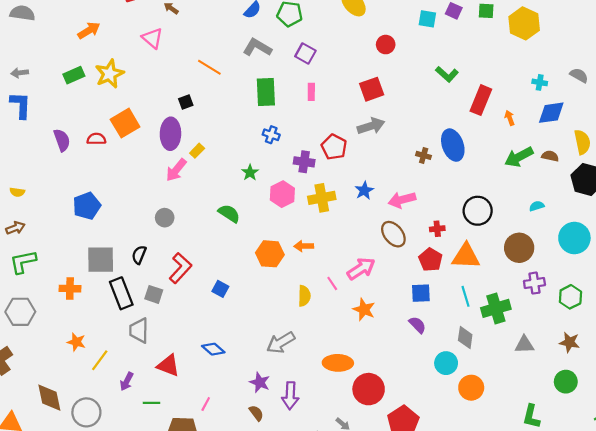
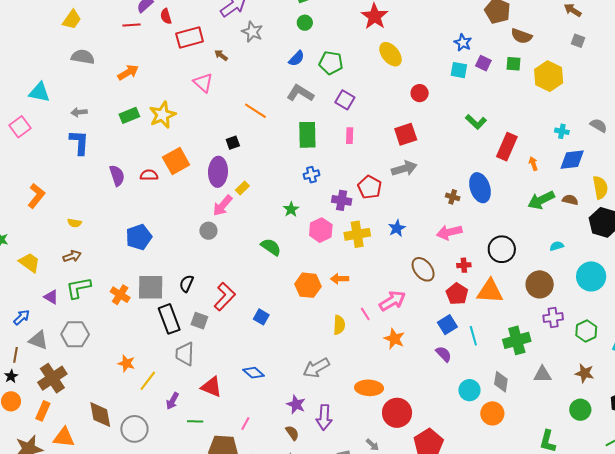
orange arrow: (89, 30) -> (128, 72), moved
blue cross: (271, 135) -> (311, 175), turned -35
pink arrow: (402, 200) -> (449, 232), moved
gray circle: (165, 218) -> (208, 231), moved
orange cross: (70, 289) -> (120, 295), moved, turned 30
blue square: (421, 293) -> (447, 325), turned -30
cyan line: (465, 296) -> (473, 336), moved
gray diamond: (465, 337) -> (501, 382), moved

